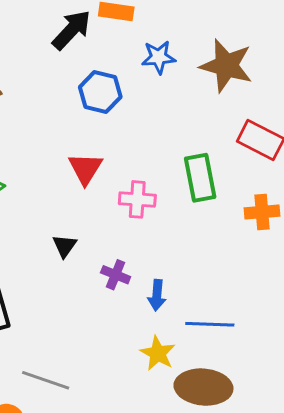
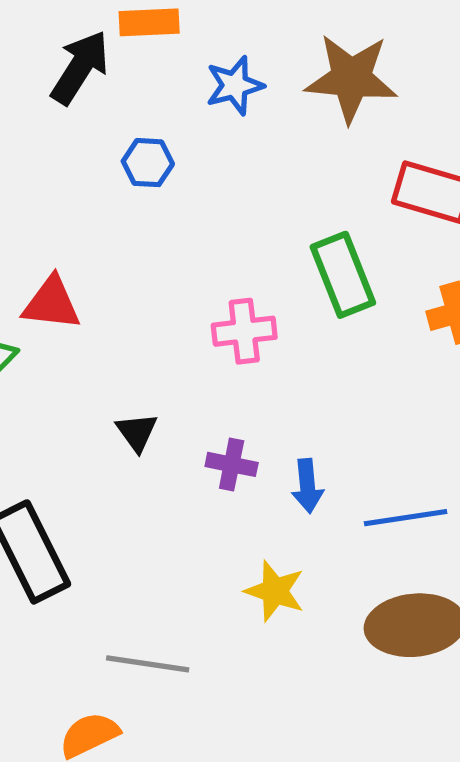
blue hexagon: (100, 92) -> (148, 163), size x0.7
red triangle: (85, 169) -> (52, 303), moved, turned -45
yellow star: (158, 353) -> (275, 591), moved

